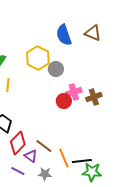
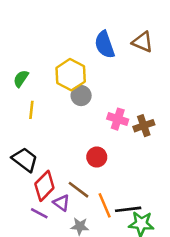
gray circle: (56, 69) -> (81, 96), moved
pink cross: (74, 92) -> (118, 119), turned 35
red circle: (64, 101) -> (97, 157), moved
purple line: (18, 171) -> (39, 213), moved

